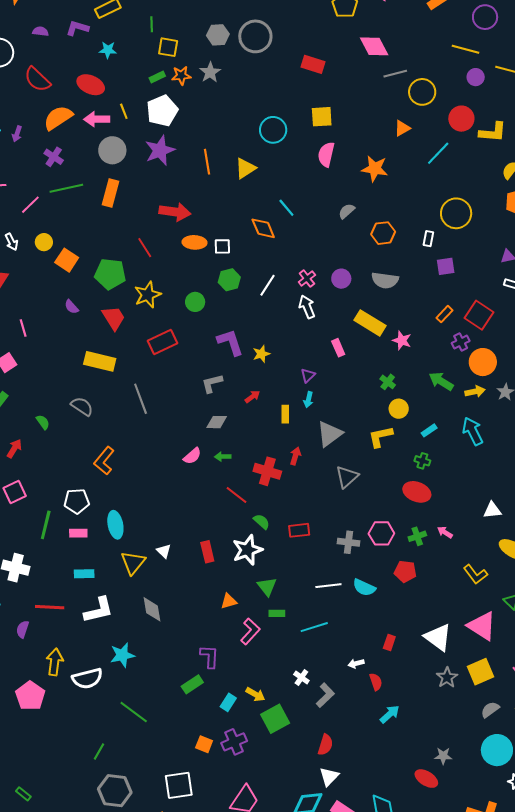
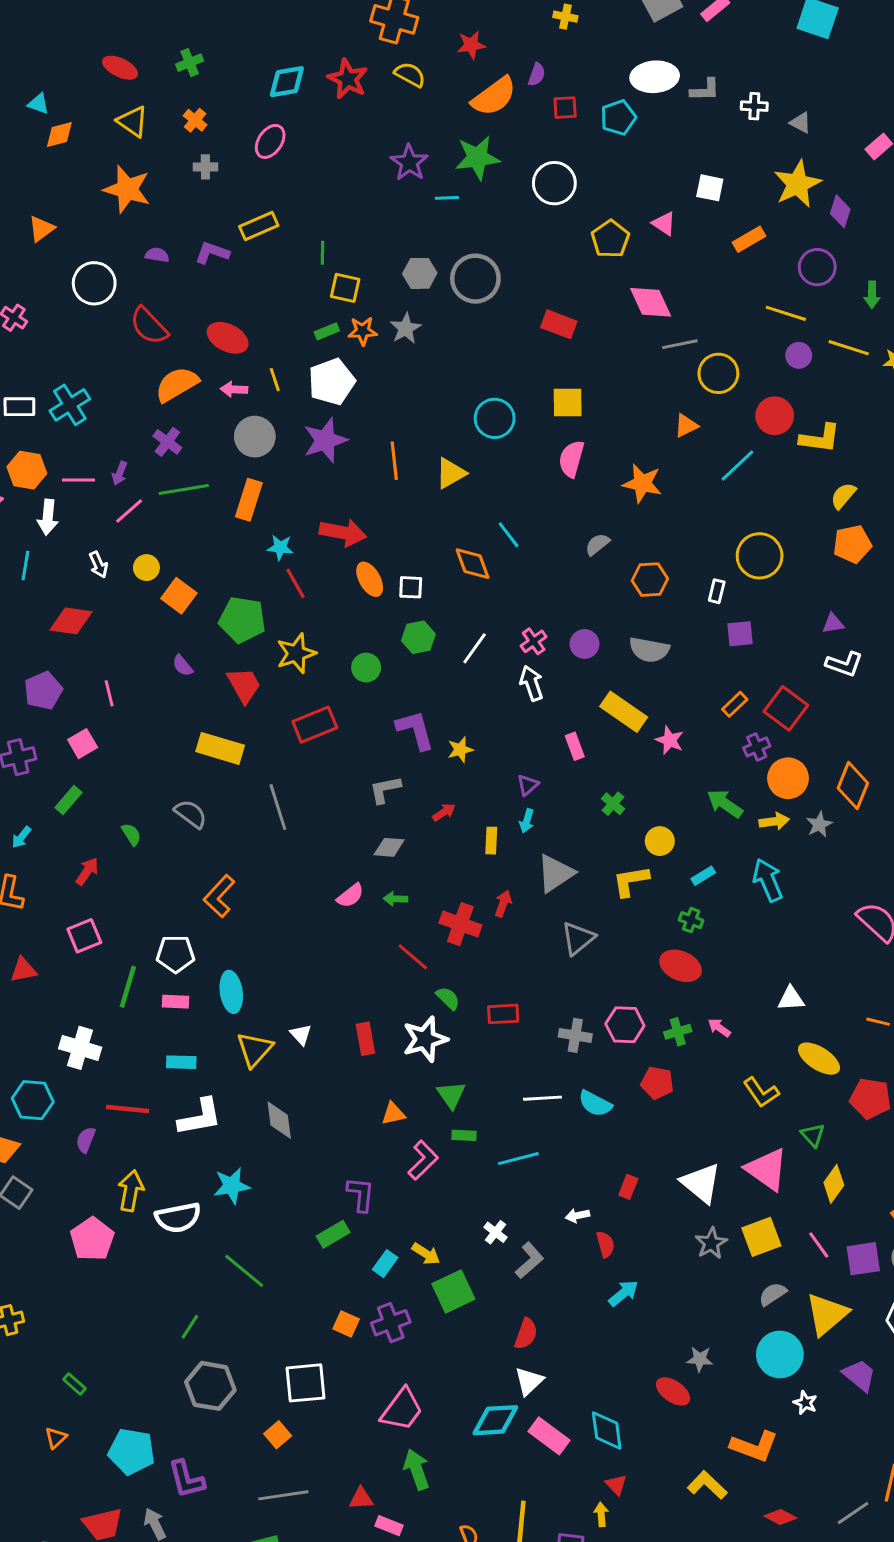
cyan star: (108, 50) -> (280, 547), moved
pink arrow: (97, 119) -> (234, 389), size x0.7
purple arrow: (17, 134) -> (120, 473), moved
orange ellipse: (195, 242) -> (370, 579), turned 55
green cross: (388, 382) -> (613, 804), moved

